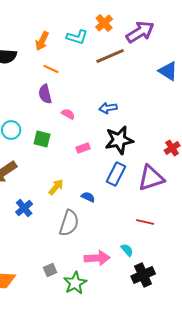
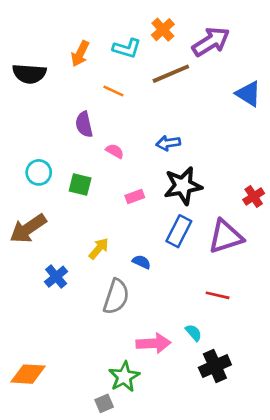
orange line: (51, 69) -> (113, 91), moved
gray square: (50, 270) -> (104, 403), moved

